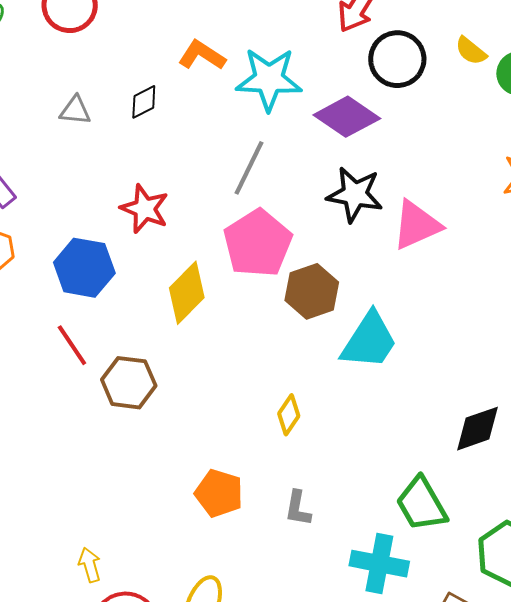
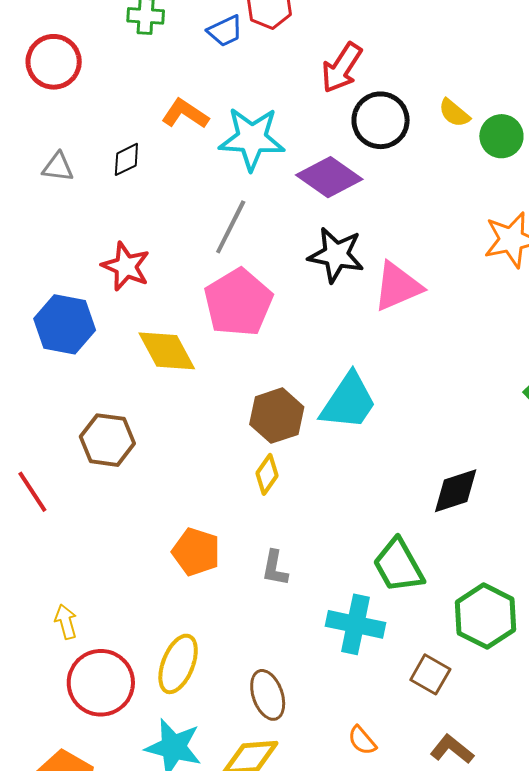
brown hexagon: (312, 291) -> (277, 416), moved
yellow diamond: (187, 293) -> (167, 351), turned -74
red line: (72, 345) -> (32, 492), moved

